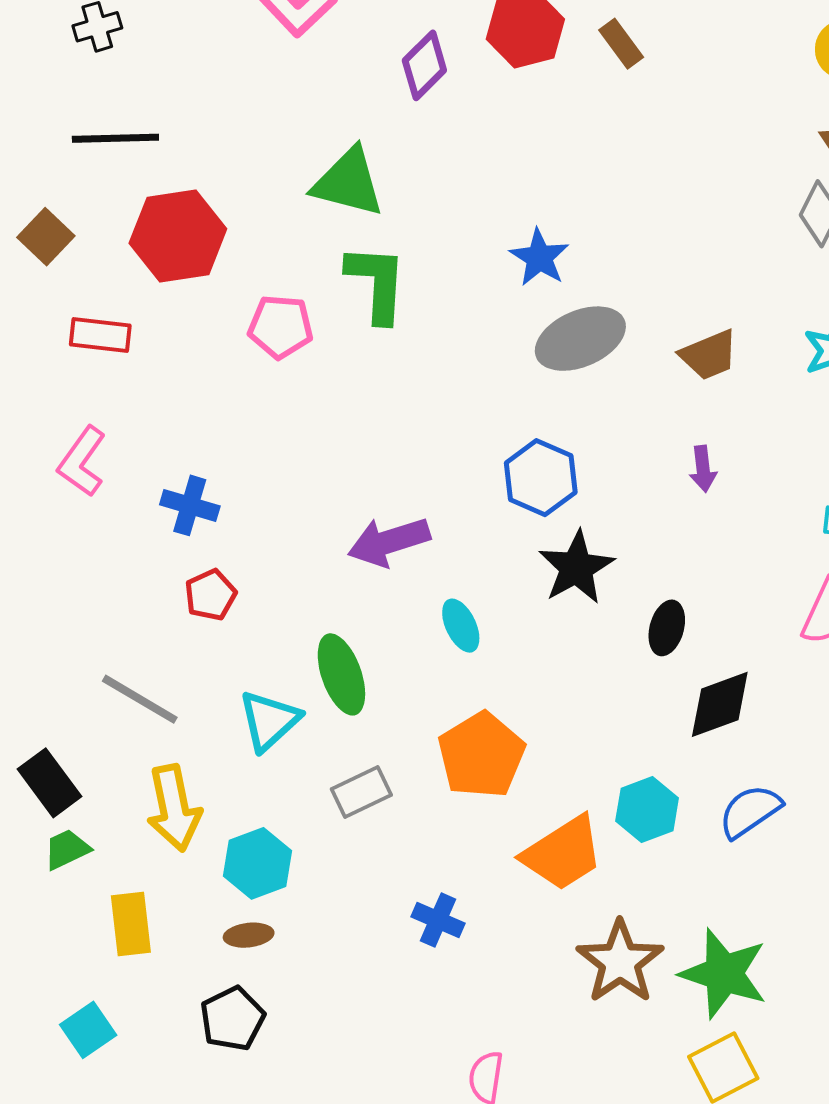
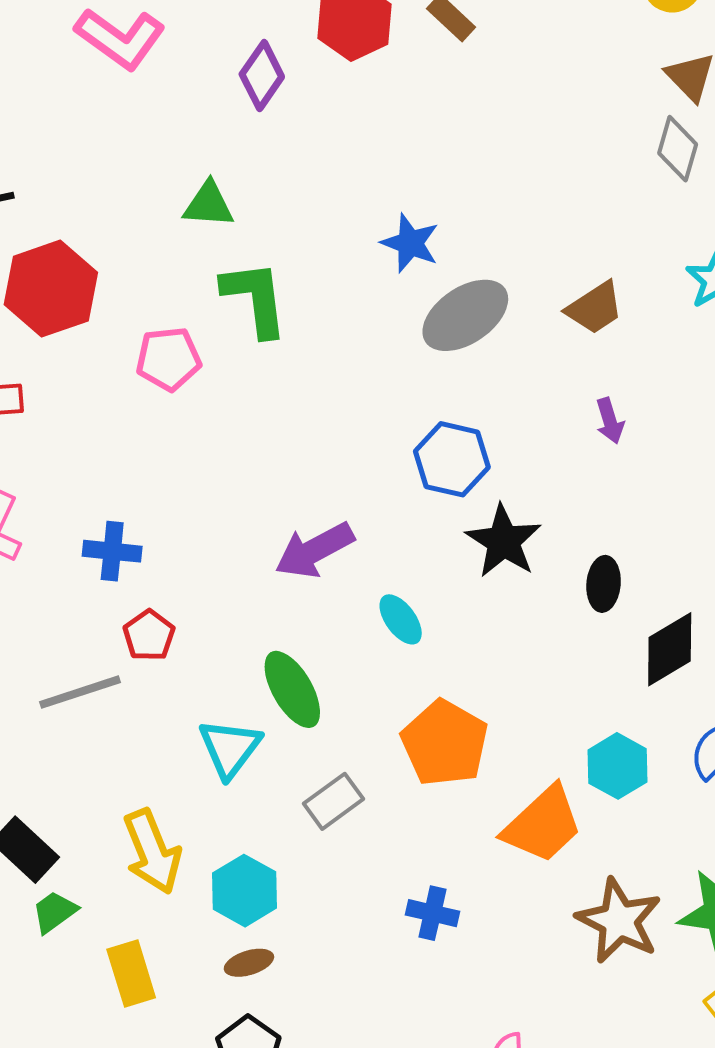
green triangle: (348, 182) -> (209, 205), size x0.7
gray line: (140, 699) -> (80, 692), moved, turned -38

